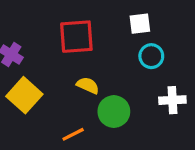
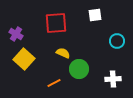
cyan circle: (151, 56) -> (117, 41), moved
white cross: (172, 100) -> (113, 79), moved

